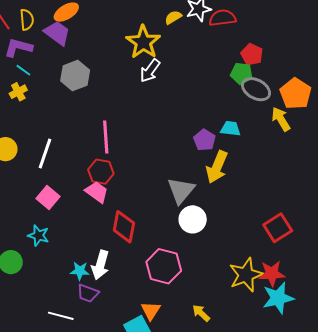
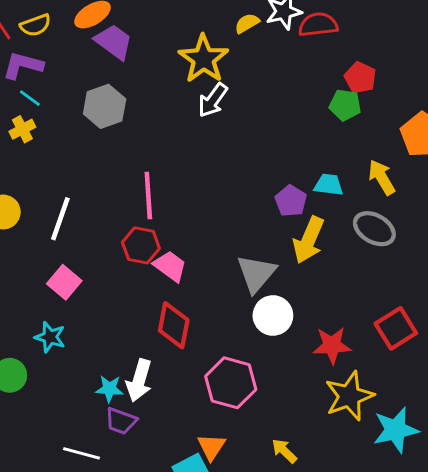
yellow semicircle: (27, 20) -> (35, 25), turned 75
purple trapezoid: (57, 33) -> (114, 42), moved
gray ellipse: (256, 89) -> (374, 229), moved
yellow arrow: (281, 119) -> (382, 177), moved
pink trapezoid: (97, 192) -> (170, 266), moved
red star: (272, 273) -> (332, 345), moved

